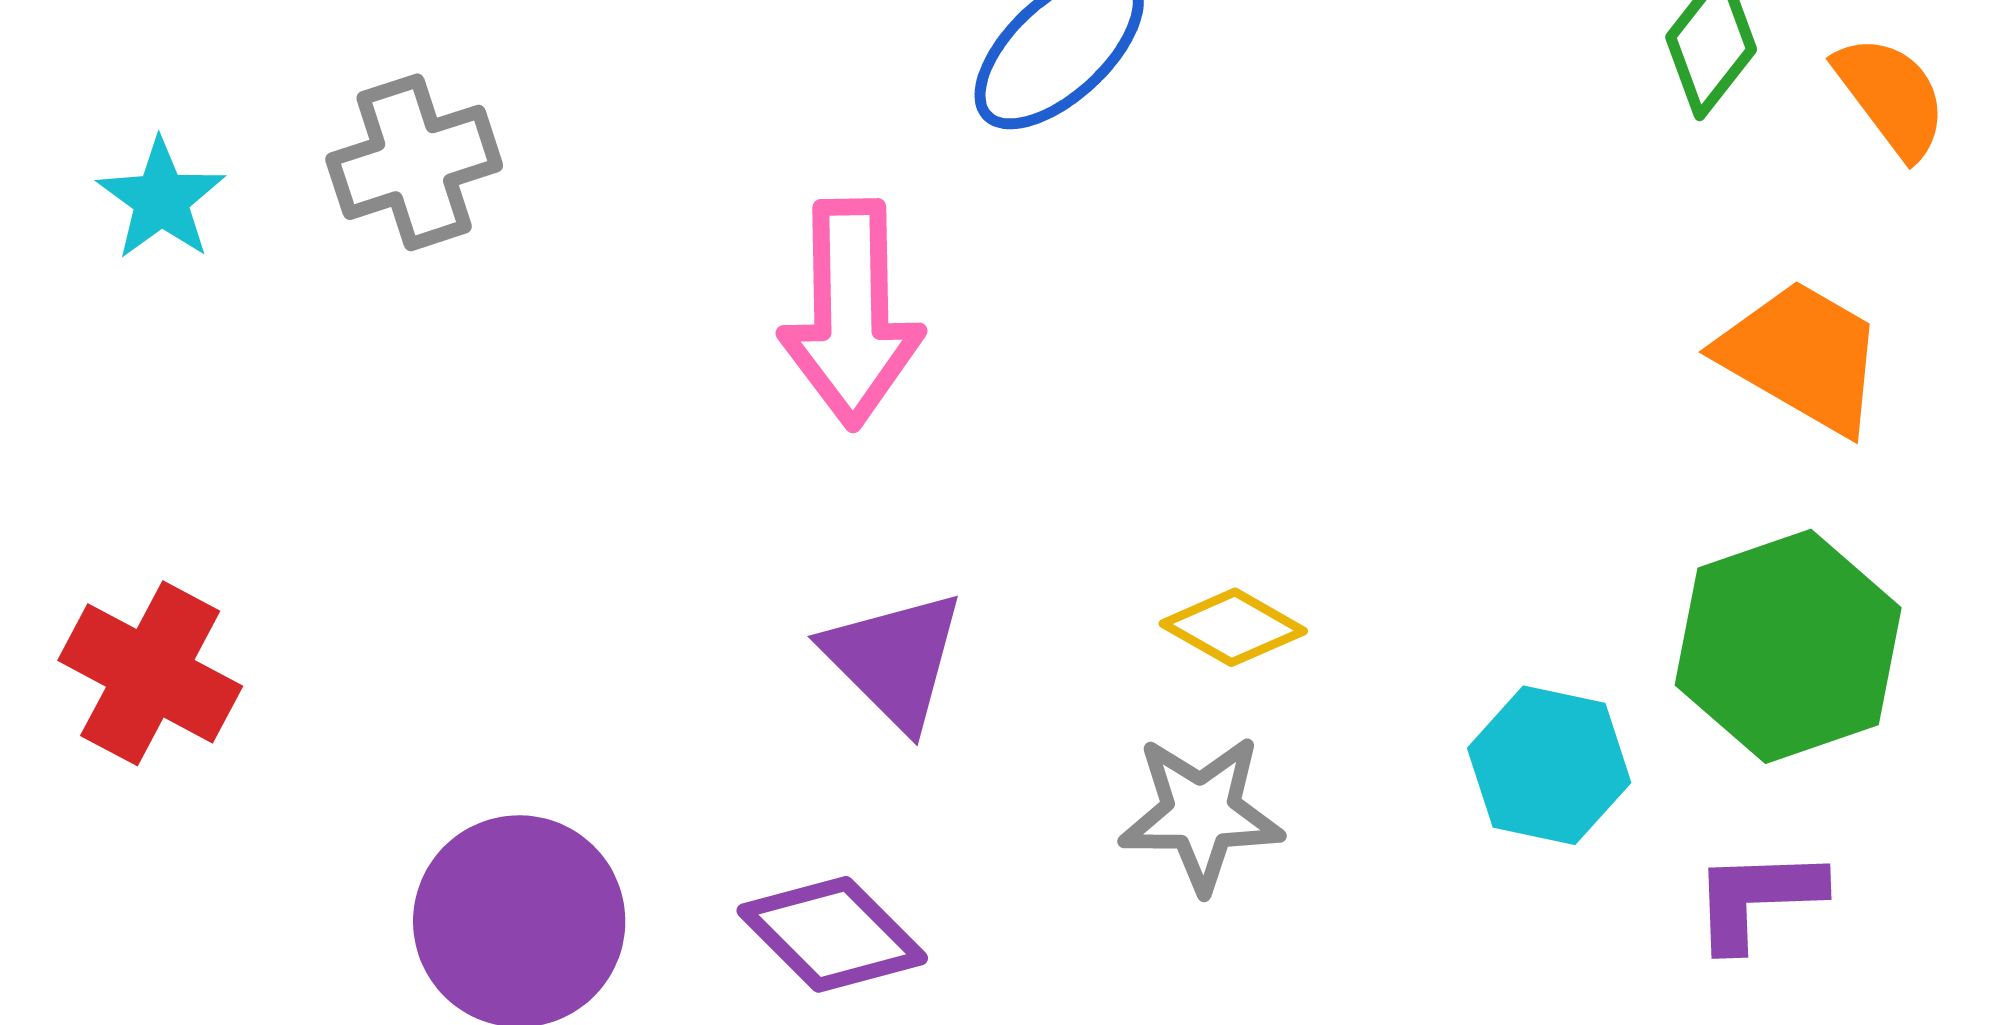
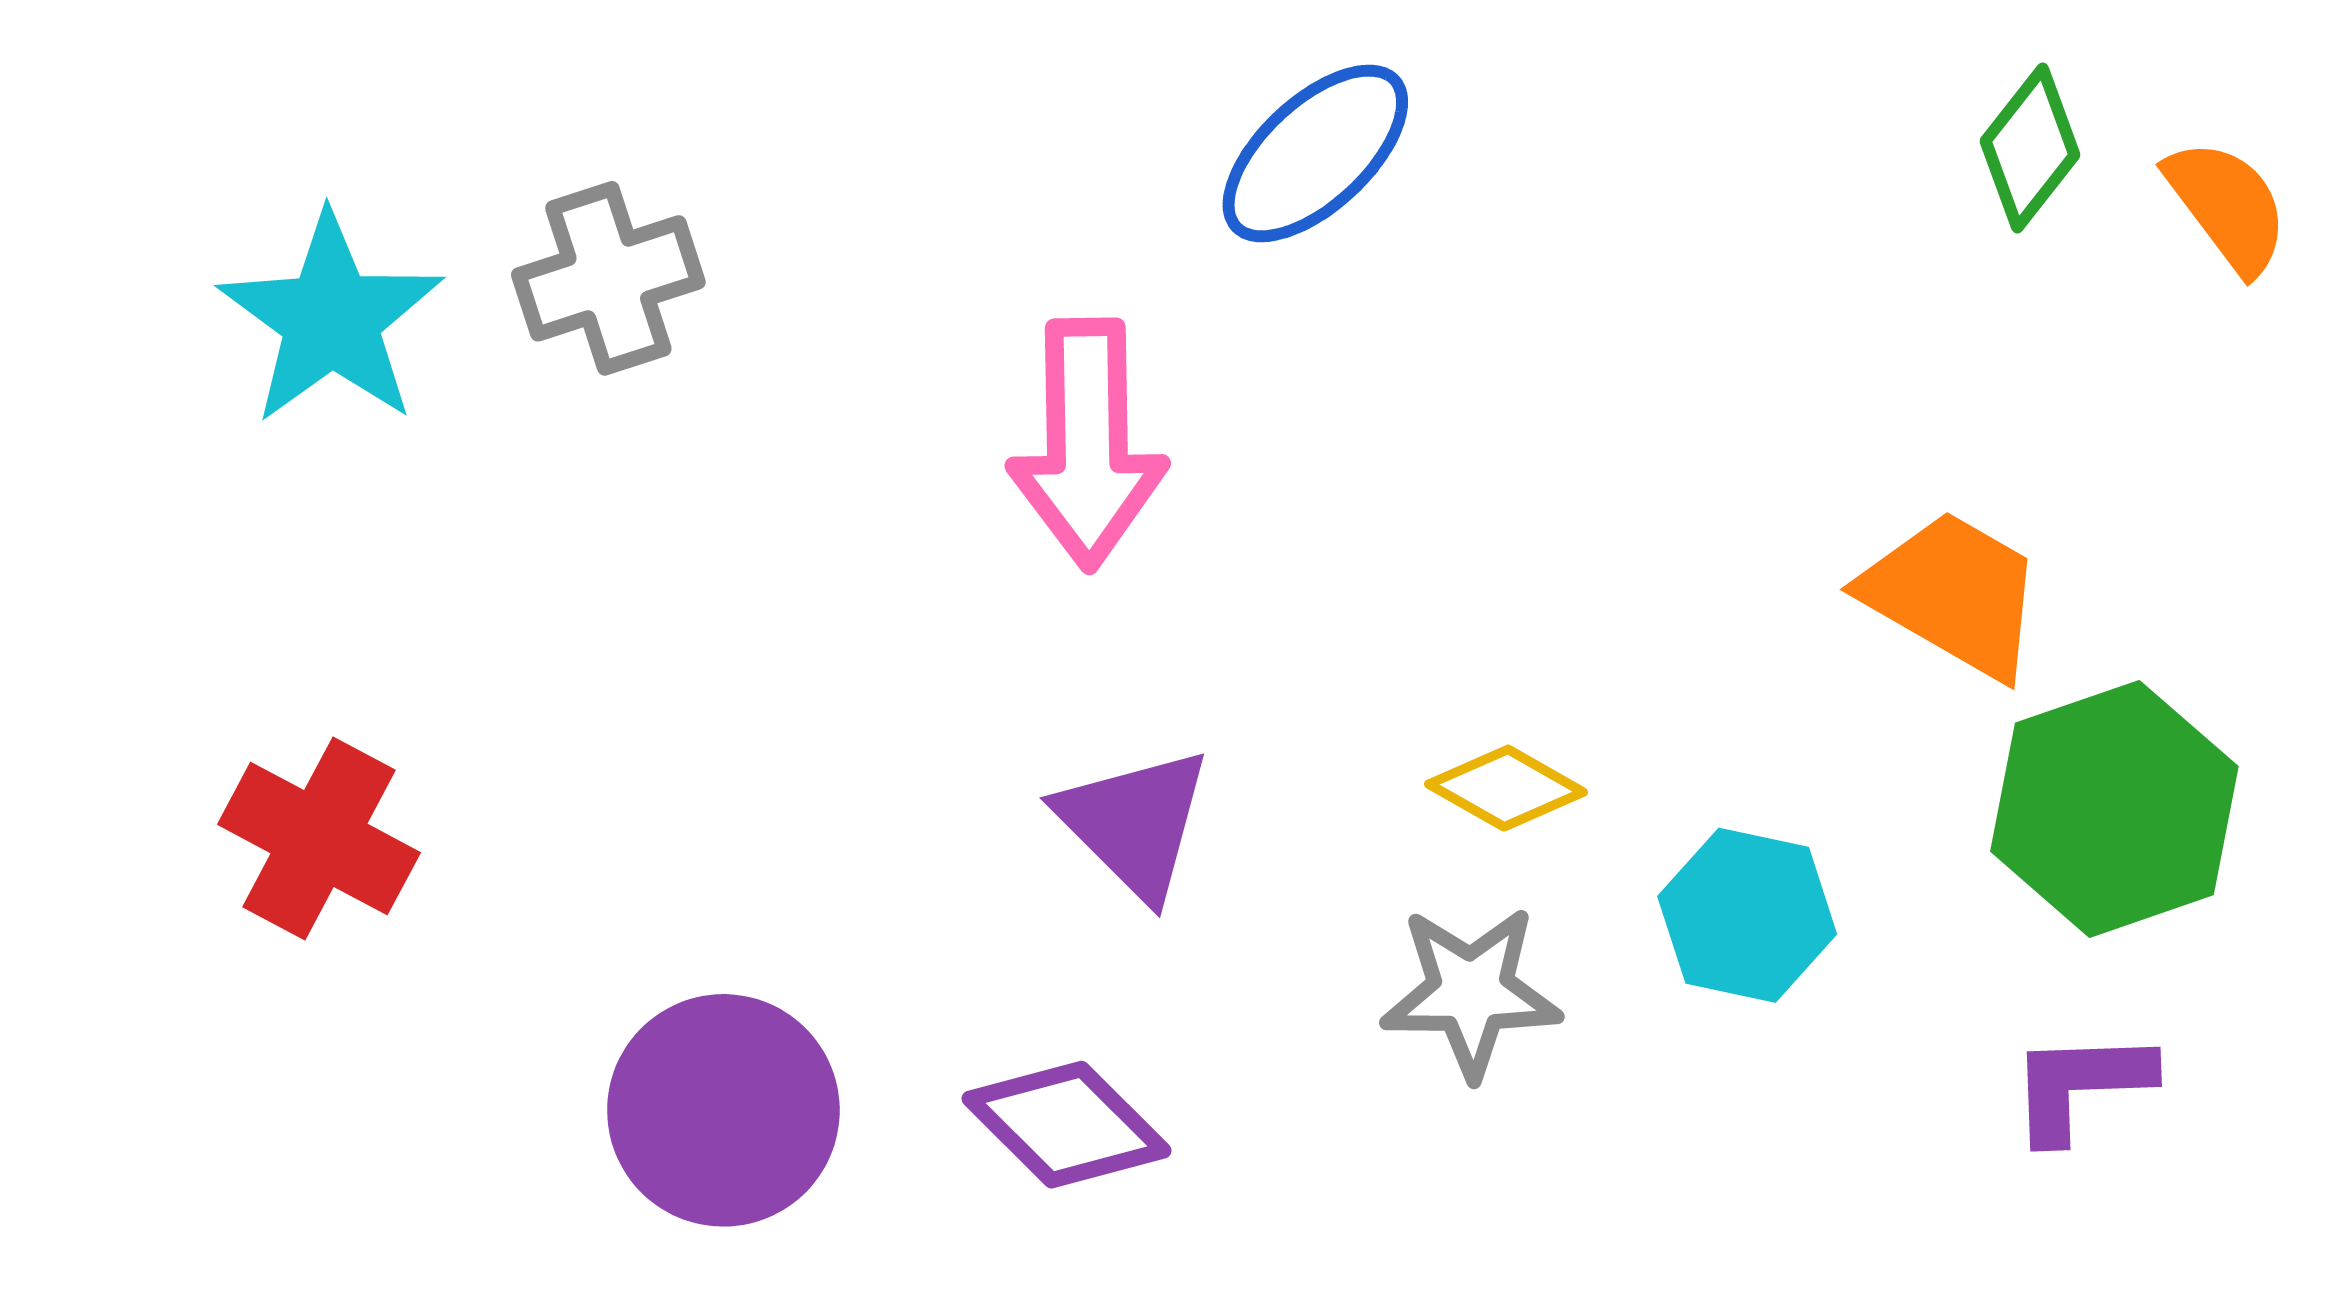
cyan star: (161, 199) -> (331, 319), size x1.6
orange trapezoid: (1802, 356) -> (1953, 594), moved
cyan hexagon: (1549, 765) -> (1747, 915), moved

